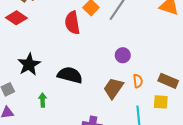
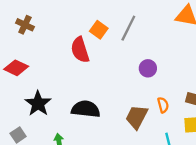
red diamond: (16, 18) -> (16, 68), moved
purple circle: (123, 55) -> (148, 68), moved

